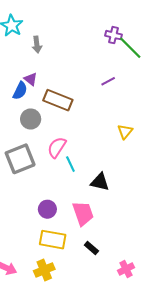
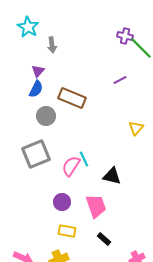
purple triangle: (31, 79) -> (38, 71), moved, turned 32
pink semicircle: (57, 147) -> (71, 166), moved
yellow rectangle: (53, 240) -> (67, 231), size x0.7

